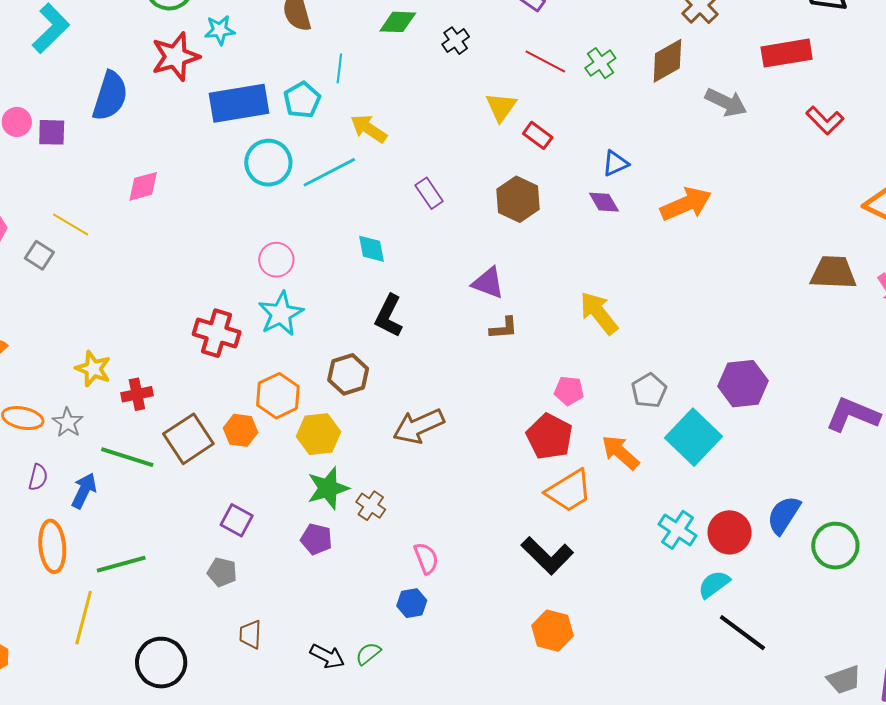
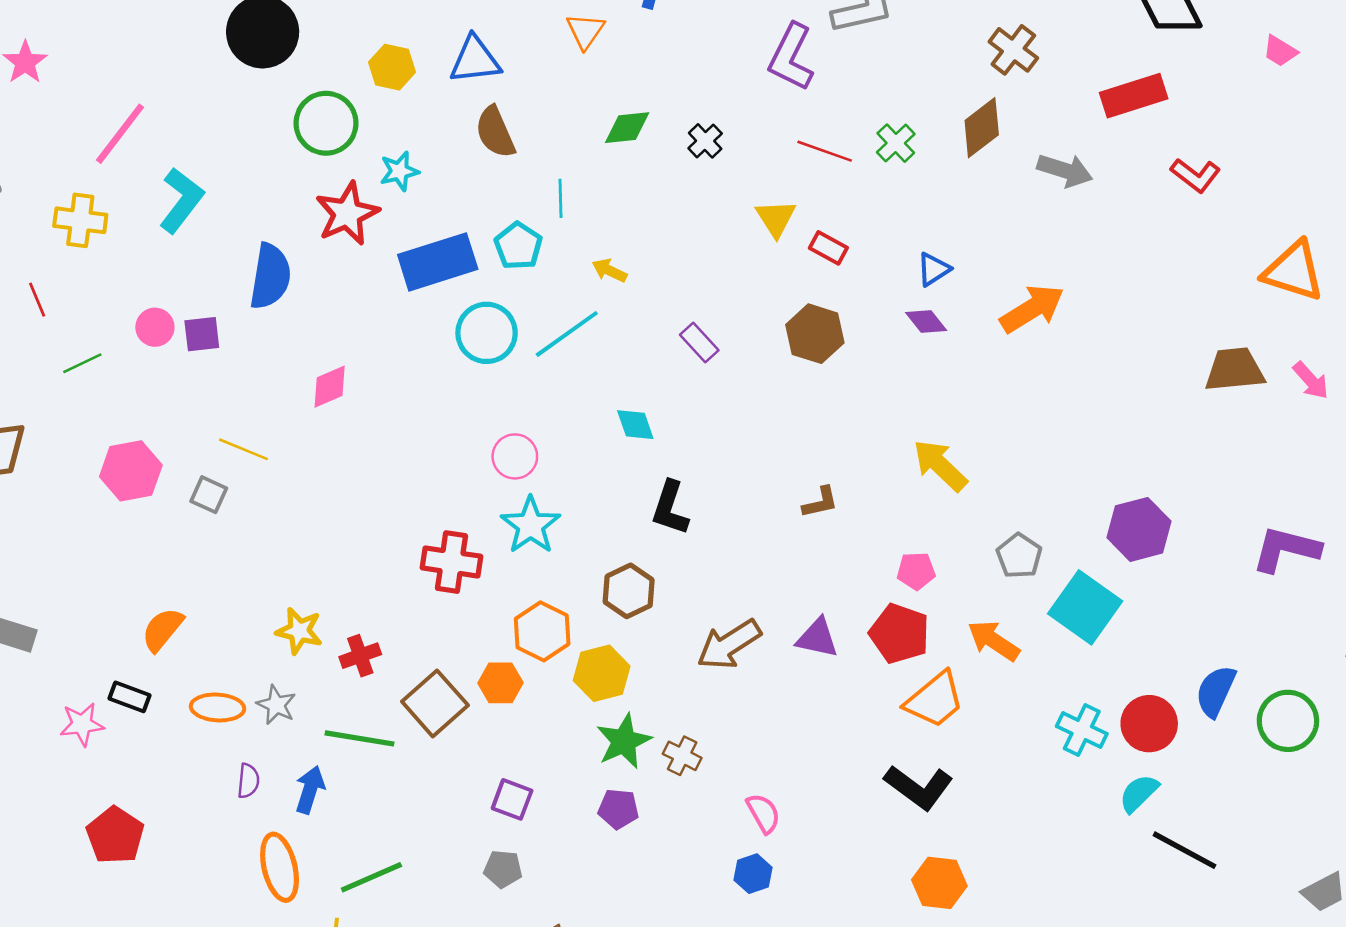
yellow arrow: (369, 129) -> (610, 271), size x0.7
purple triangle: (488, 283) -> (817, 638), moved

